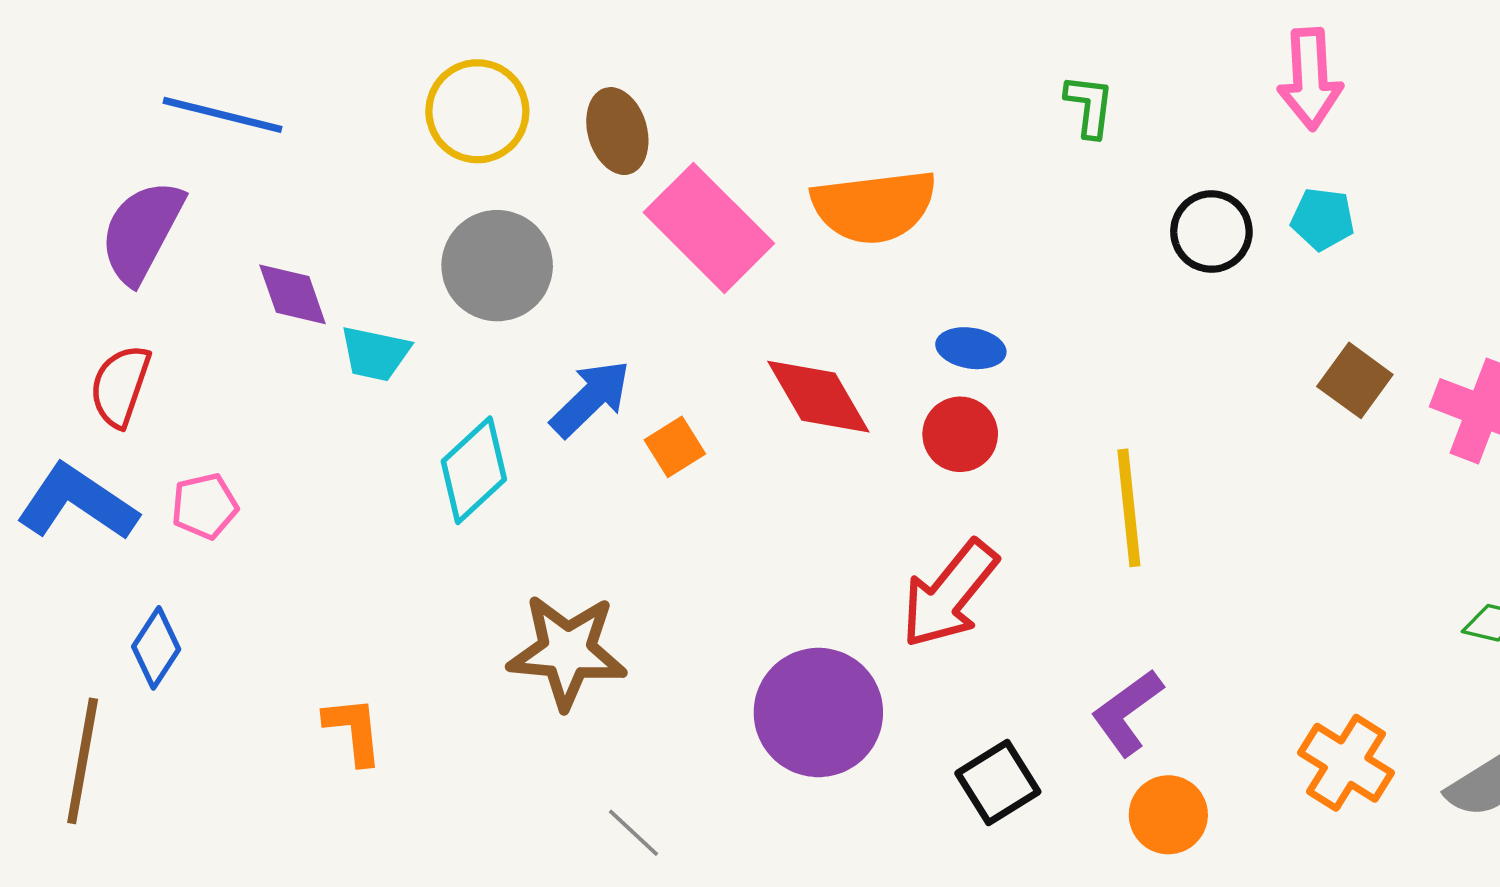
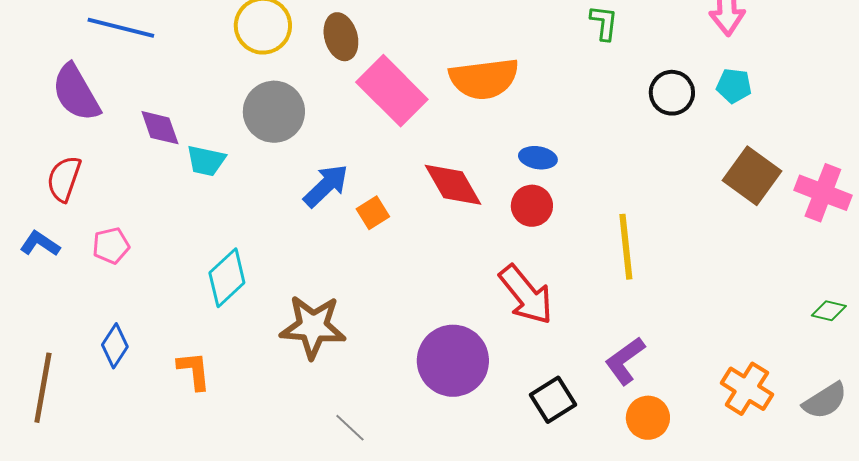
purple semicircle: (142, 232) -> (76, 93), turned -58
brown square: (1355, 380) -> (752, 176), size x1.4
cyan diamond: (474, 470) -> (227, 278), moved
blue L-shape: (77, 503) -> (40, 244), size x0.6
red arrow: (949, 594) -> (526, 295), turned -78
blue diamond: (156, 648) -> (115, 346), moved

